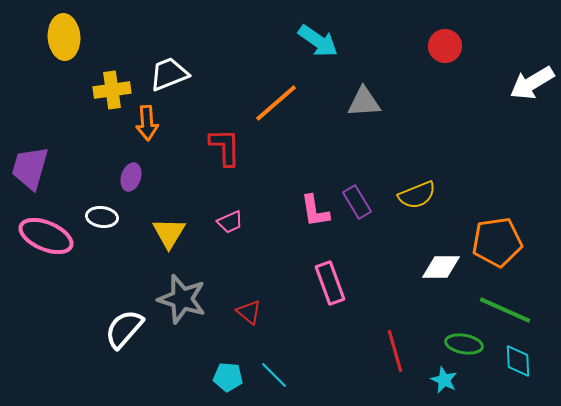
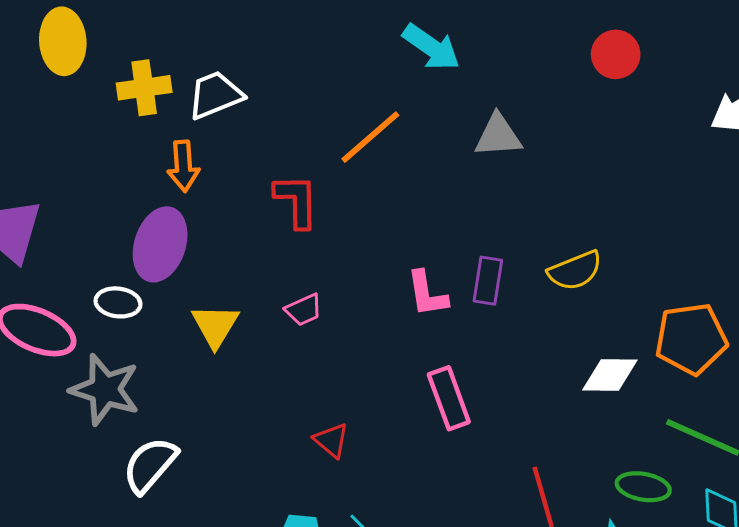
yellow cross: (112, 90) -> (144, 88), moved
purple ellipse: (131, 177) -> (160, 244), size x1.8
purple rectangle: (357, 202) -> (488, 281), turned 40
gray star: (182, 299) -> (105, 390), moved

